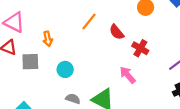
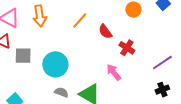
orange arrow: (48, 39) -> (40, 16), moved, size x1.5
cyan circle: (65, 69) -> (55, 64), size x1.6

